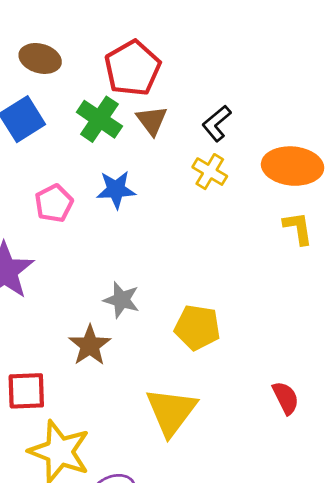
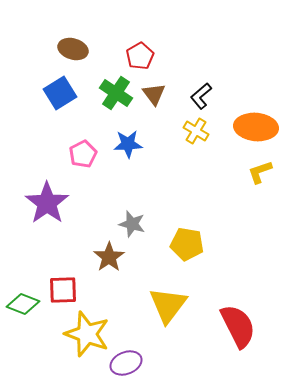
red pentagon: (133, 68) -> (140, 56), size x0.7
yellow L-shape: (298, 228) -> (260, 172), turned -100
red semicircle: (286, 398) -> (238, 326), moved, size x1.8

